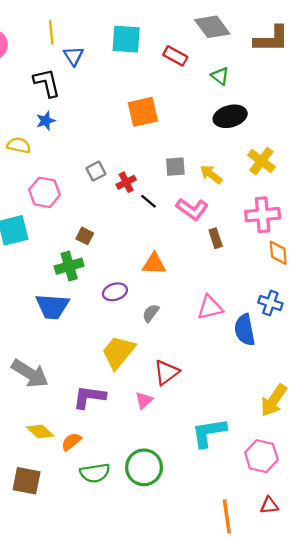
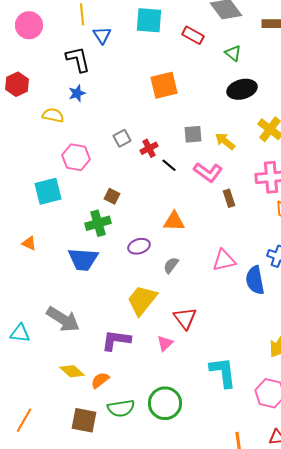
red triangle: (166, 372) -> (185, 318), turned -30
cyan L-shape: (209, 433) -> (223, 372), turned 92
brown square: (27, 481) -> (84, 420), moved

